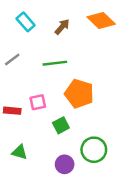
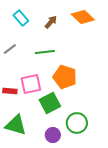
pink square: (38, 102) -> (31, 84), size x1.5
green square: (61, 125) -> (50, 103), size x1.5
green triangle: (19, 152) -> (16, 125), size x1.6

